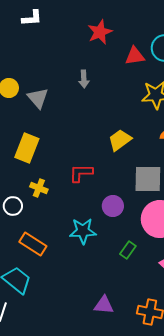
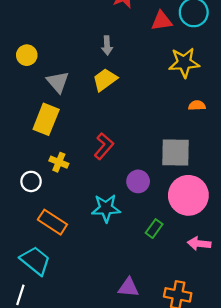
gray triangle: (38, 98) -> (58, 82), moved
yellow trapezoid: (120, 140) -> (105, 80), moved
red L-shape: (81, 173) -> (104, 146), turned 130

